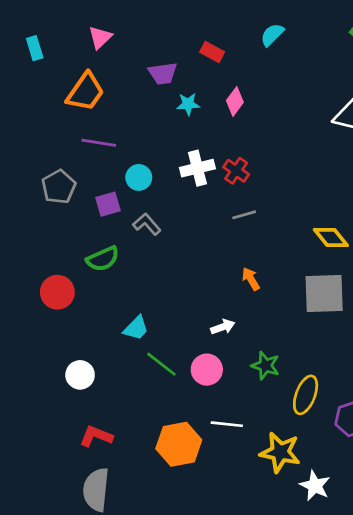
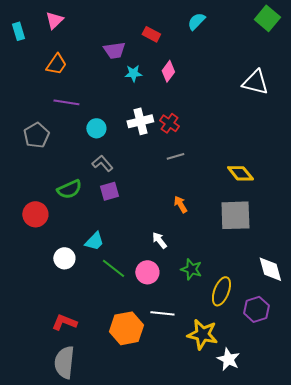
pink triangle: (100, 37) -> (54, 20), moved
orange trapezoid: (85, 92) -> (56, 64), size x0.7
purple square: (108, 204) -> (109, 191), moved
white arrow: (223, 327) -> (159, 240), turned -108
white circle: (80, 375) -> (64, 258), moved

